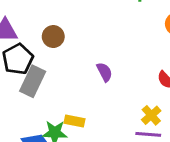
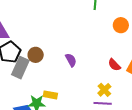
brown circle: (53, 37) -> (36, 55), moved

